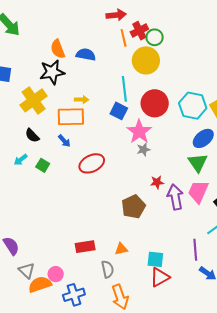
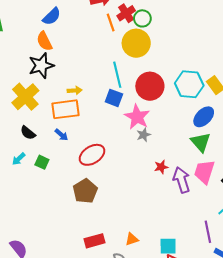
blue semicircle: (86, 55) -> (52, 16), moved, turned 132
brown pentagon: (133, 207) -> (85, 191), moved

